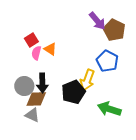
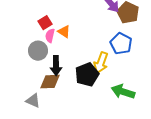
gray circle: (24, 86) -> (38, 51), moved
gray triangle: (32, 115) -> (33, 101), moved

